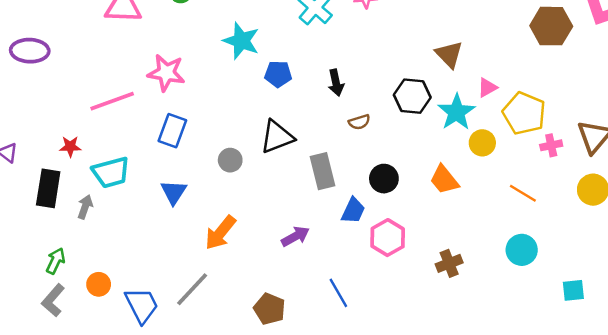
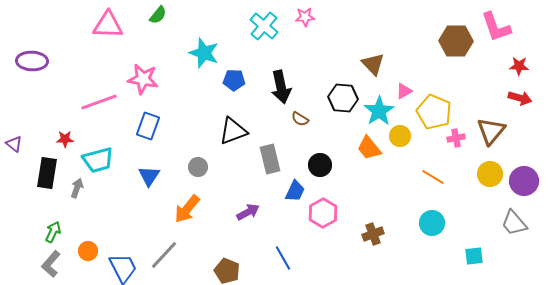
black arrow: (336, 83) -> (281, 87), size x1.5
brown semicircle: (359, 122) -> (300, 119), turned 48
gray circle: (230, 160) -> (198, 167), moved
orange trapezoid: (444, 180) -> (369, 148), moved

